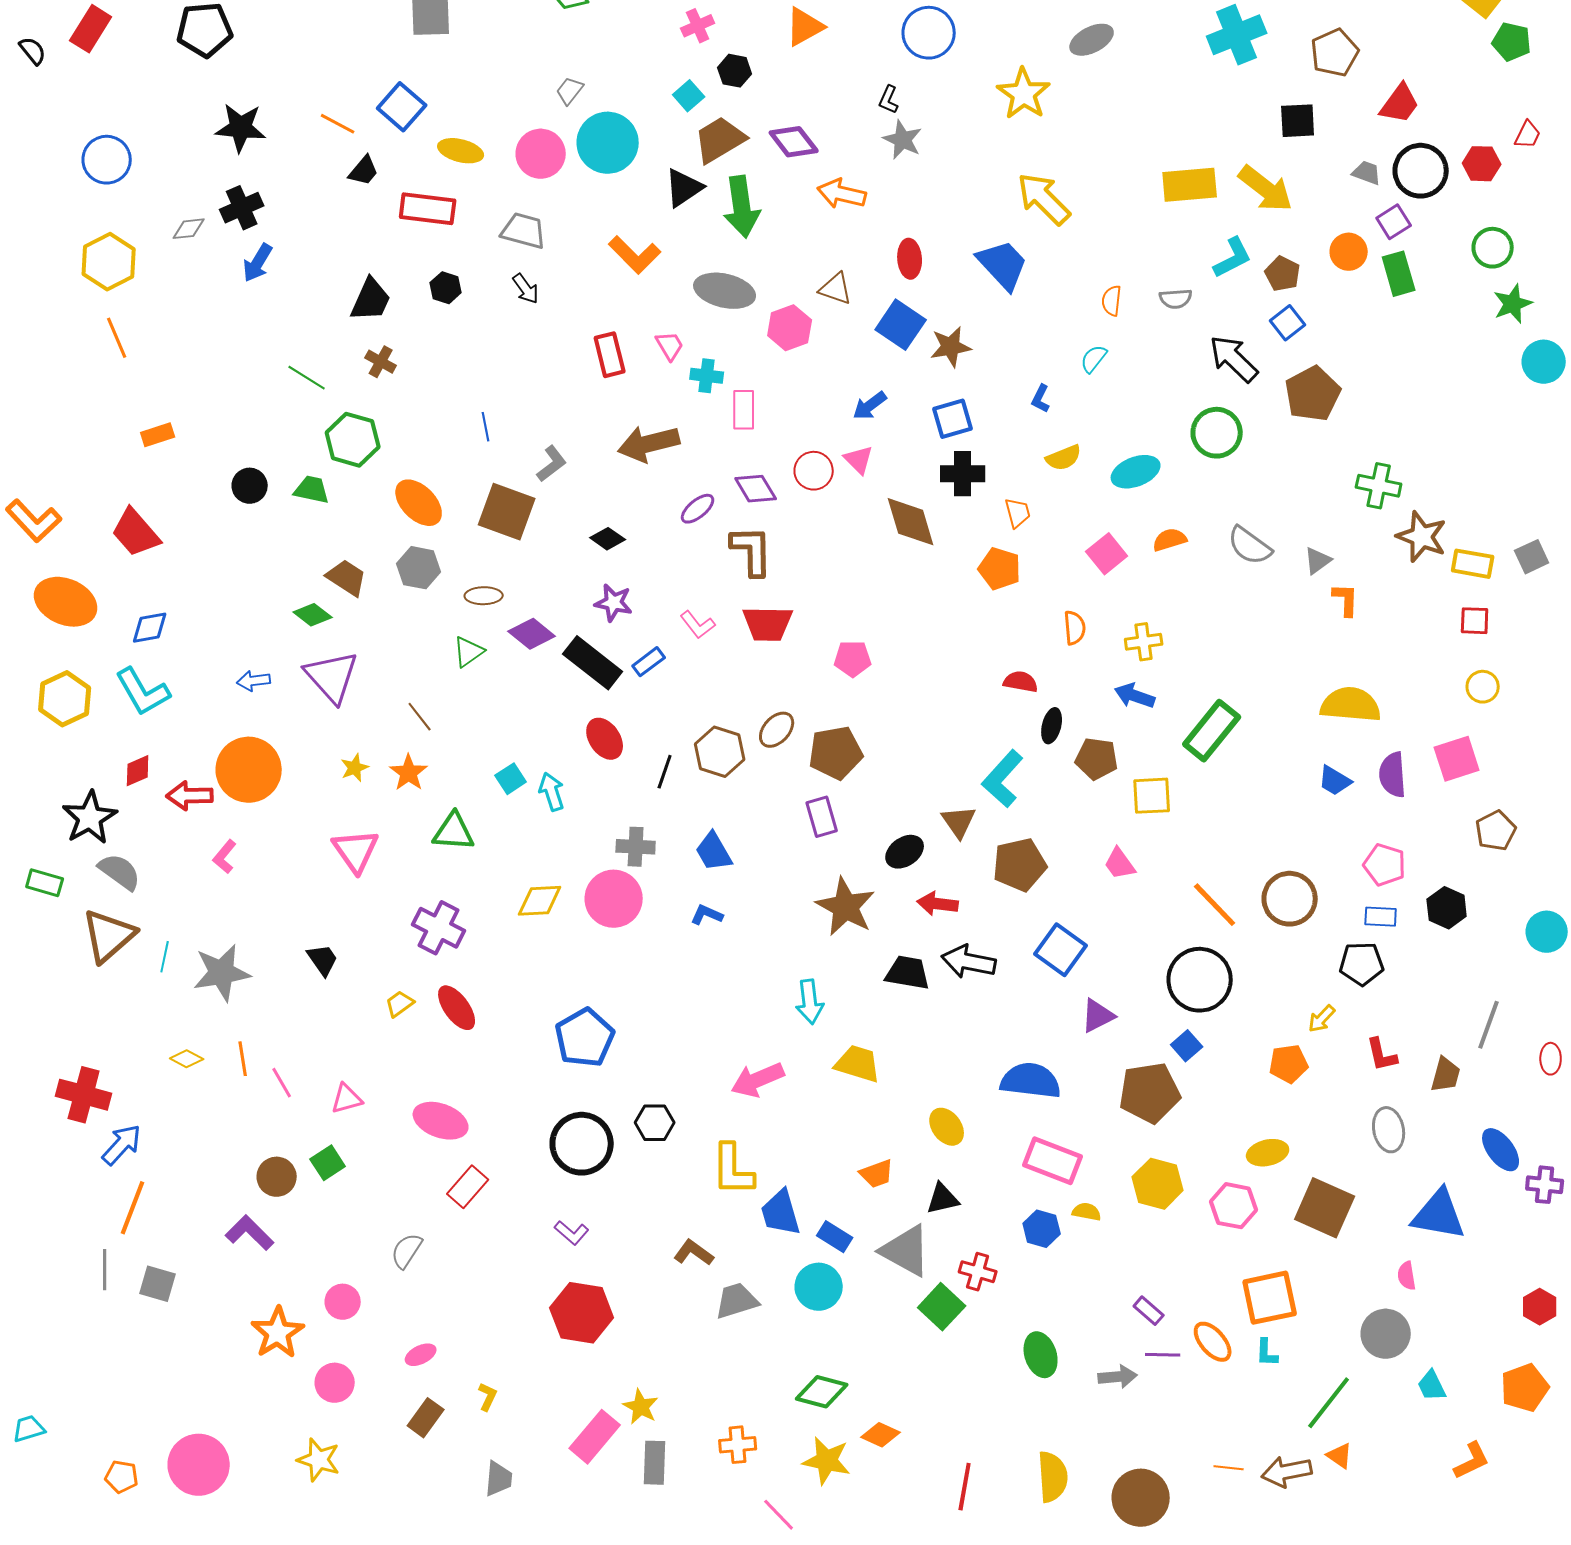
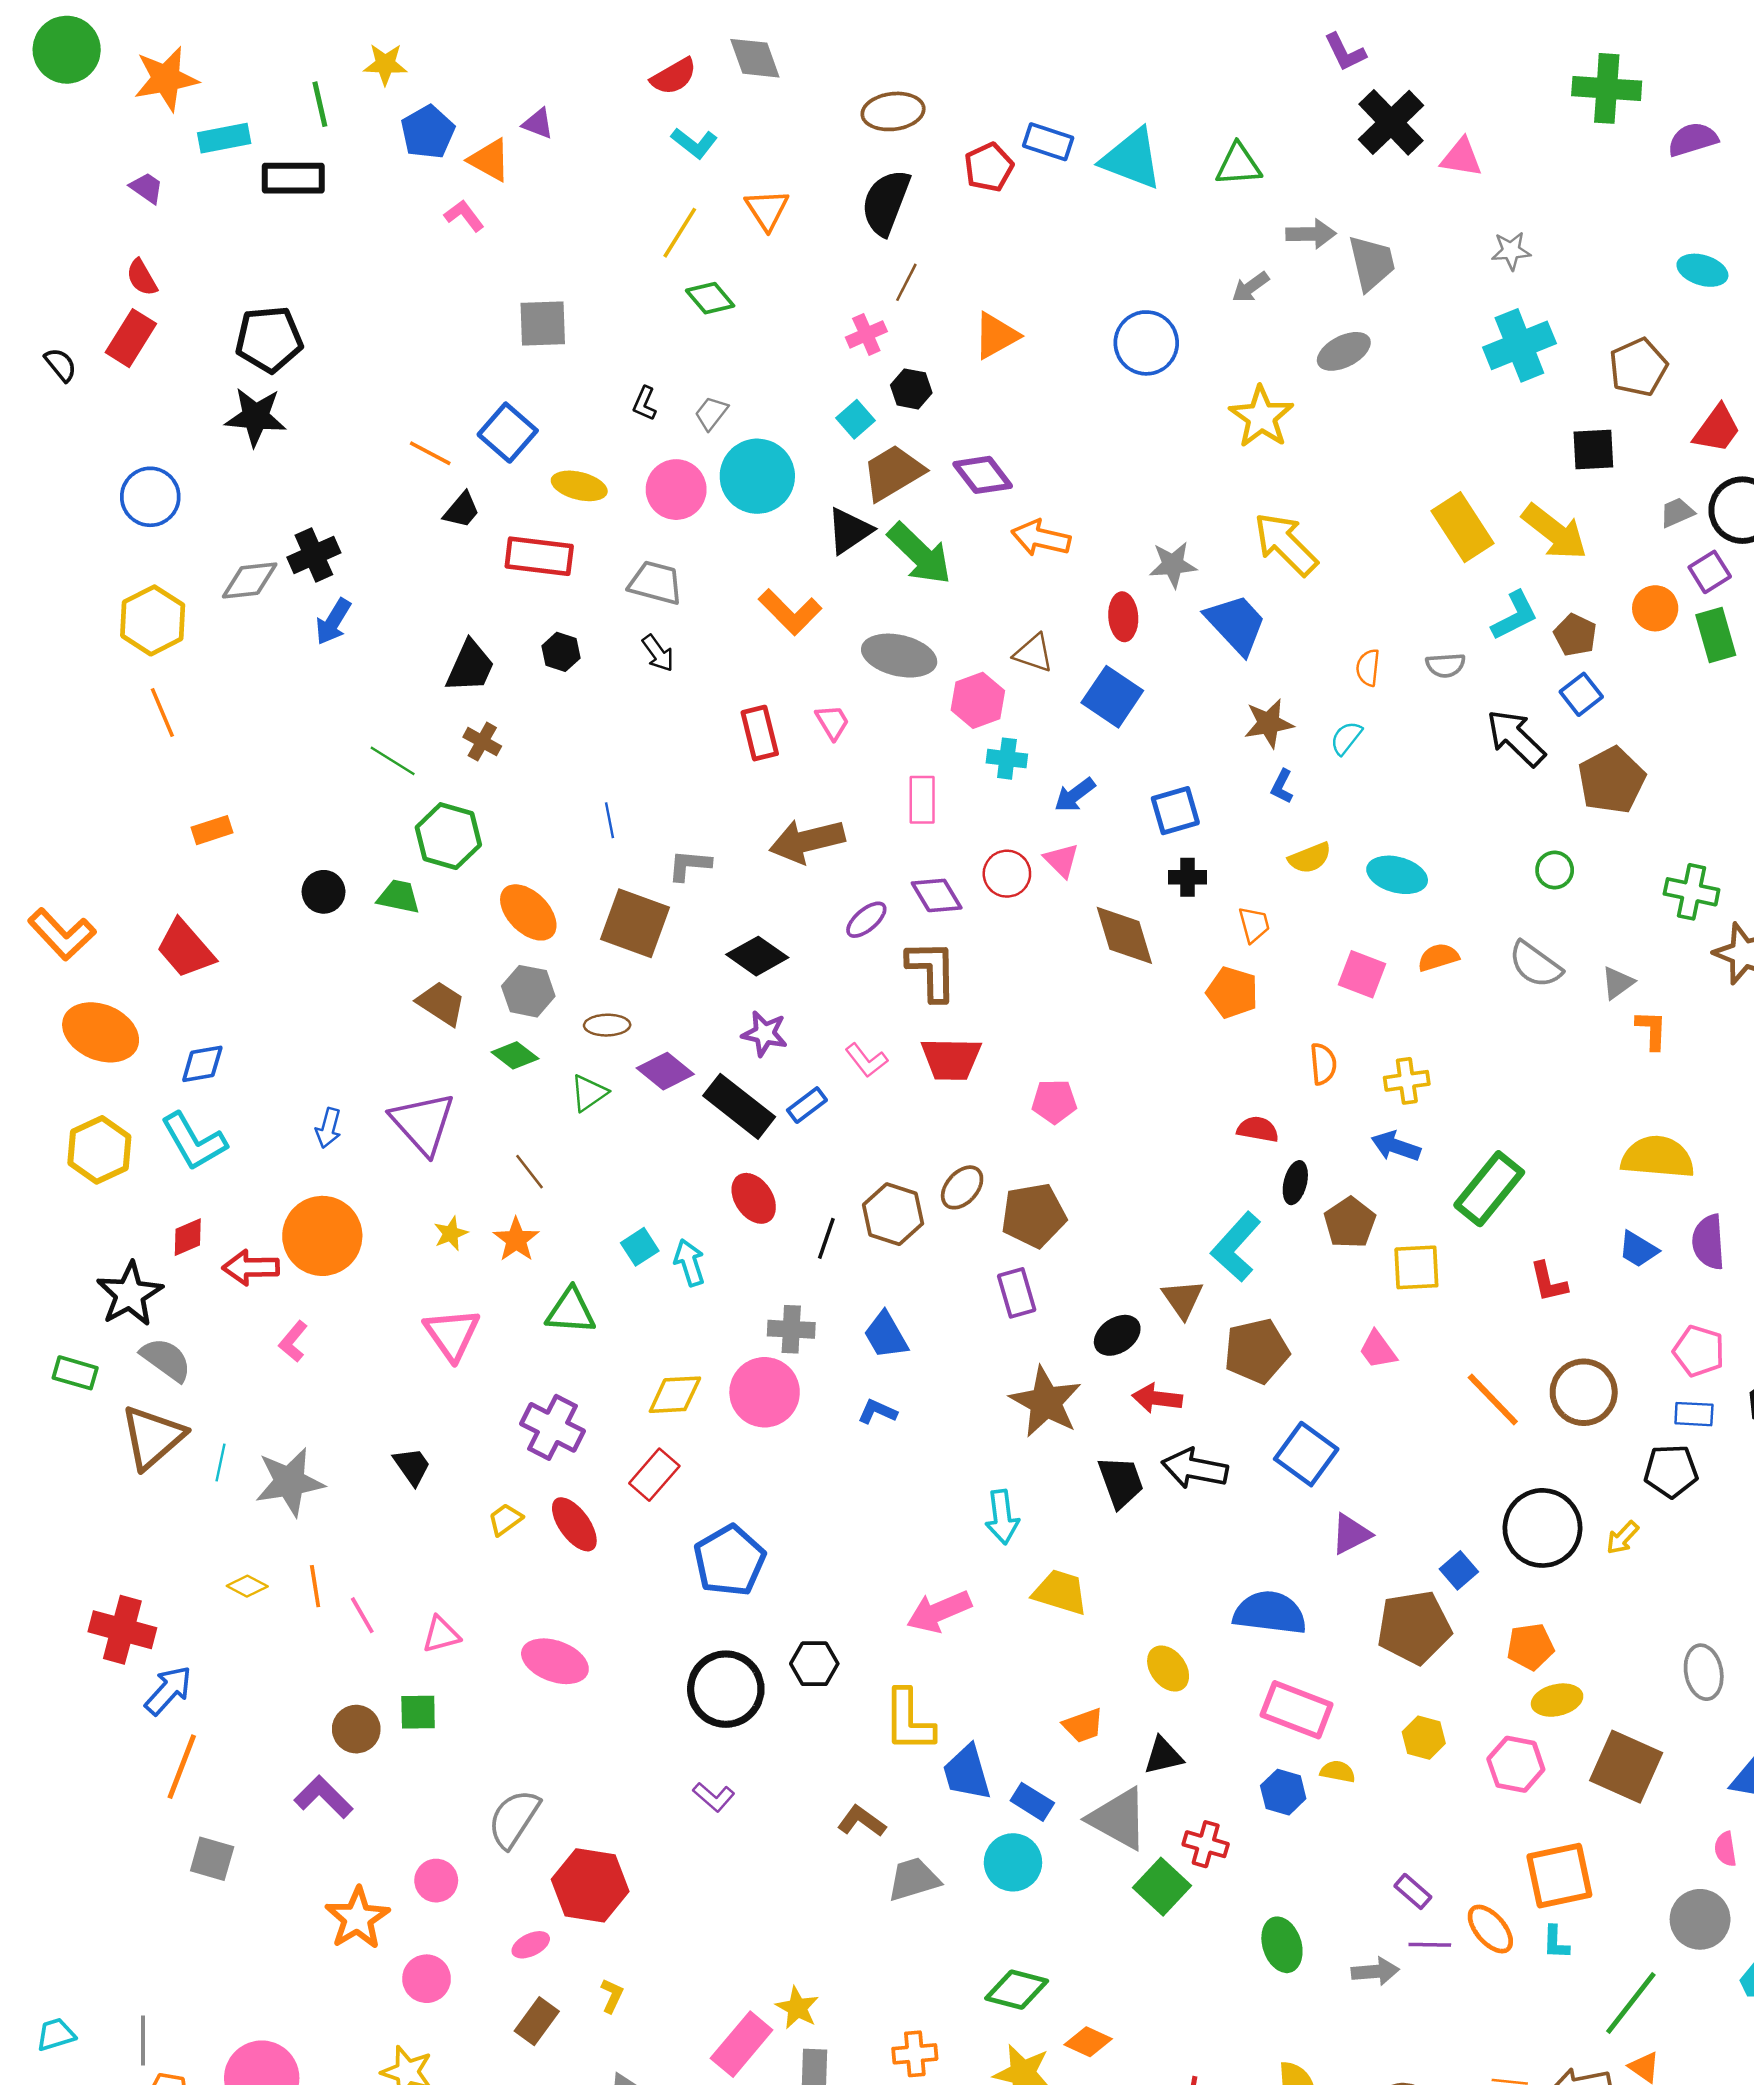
black L-shape: (889, 100) -> (645, 403), moved
black star: (241, 128) -> (256, 417), moved
gray star: (903, 140) -> (1173, 565), moved, turned -30
gray trapezoid: (1367, 173) -> (1677, 513), turned -44
yellow rectangle: (1190, 185) -> (1463, 527), turned 62
green arrow: (742, 207) -> (920, 554), turned -38
gray diamond: (189, 229) -> (250, 580), size x1.4
brown star: (951, 347) -> (1269, 723), moved
cyan cross: (707, 376) -> (1007, 759), moved
green circle: (1217, 433) -> (1555, 870), moved, size x0.6
gray L-shape: (552, 464) -> (689, 865), turned -138
cyan ellipse: (1136, 472) -> (1397, 875), turned 36
black cross: (963, 474) -> (1187, 877), size x0.7
black diamond: (608, 539) -> (757, 956), size x1.4
pink square: (1107, 554) -> (1362, 974), turned -30
green diamond: (313, 615) -> (515, 1055), moved
blue arrow: (254, 681) -> (328, 1128), turned -68
brown pentagon: (1097, 759) -> (1350, 1223), turned 30
black trapezoid: (908, 973) -> (1121, 1482), turned 60
black circle: (1200, 980) -> (1542, 1528), moved
red L-shape: (1382, 1055) -> (1549, 1282), moved
orange pentagon: (1289, 1064) -> (1530, 1647), moved
green square: (328, 1163) -> (418, 1712), turned 32
yellow hexagon: (1158, 1184) -> (1424, 1738), size x0.7
red rectangle: (468, 1187) -> (654, 1475), moved
gray semicircle: (407, 1251) -> (514, 1819), size x1.4
gray line: (105, 1270) -> (143, 2041), moved
red hexagon: (582, 1313) -> (590, 1885), moved

